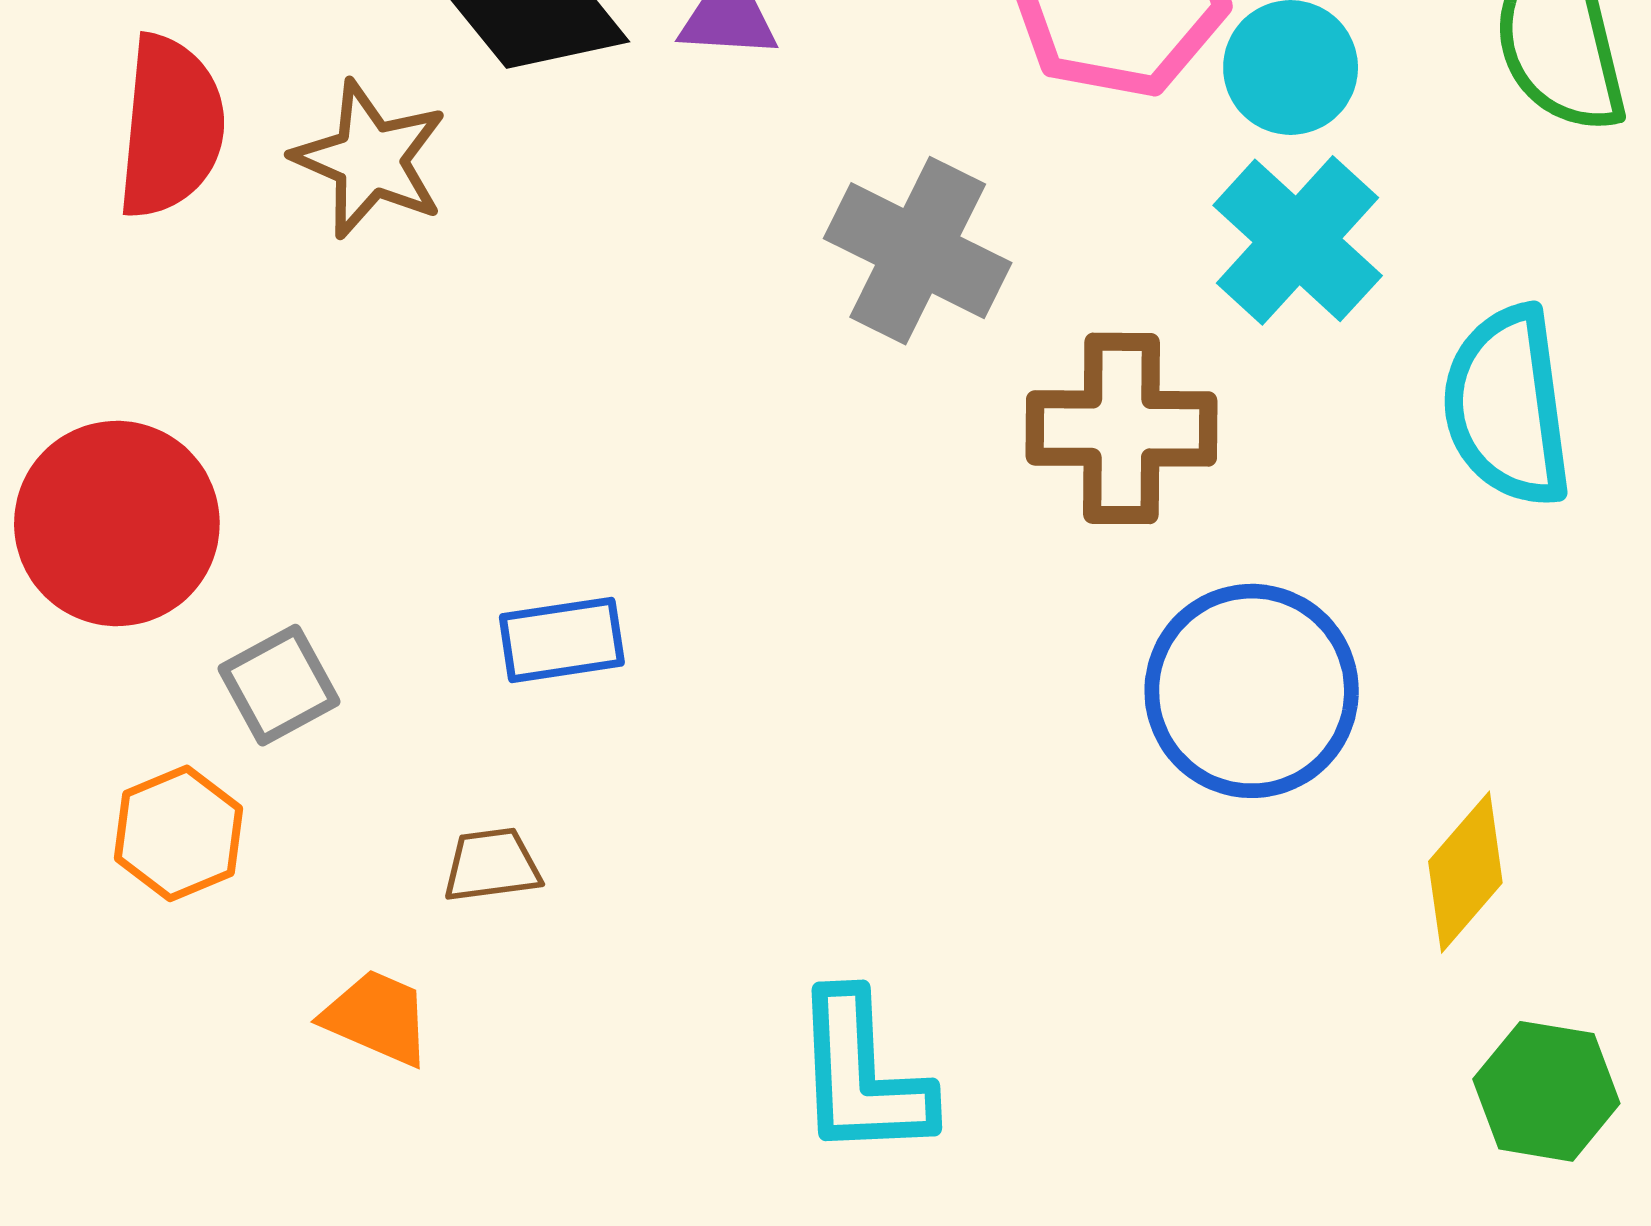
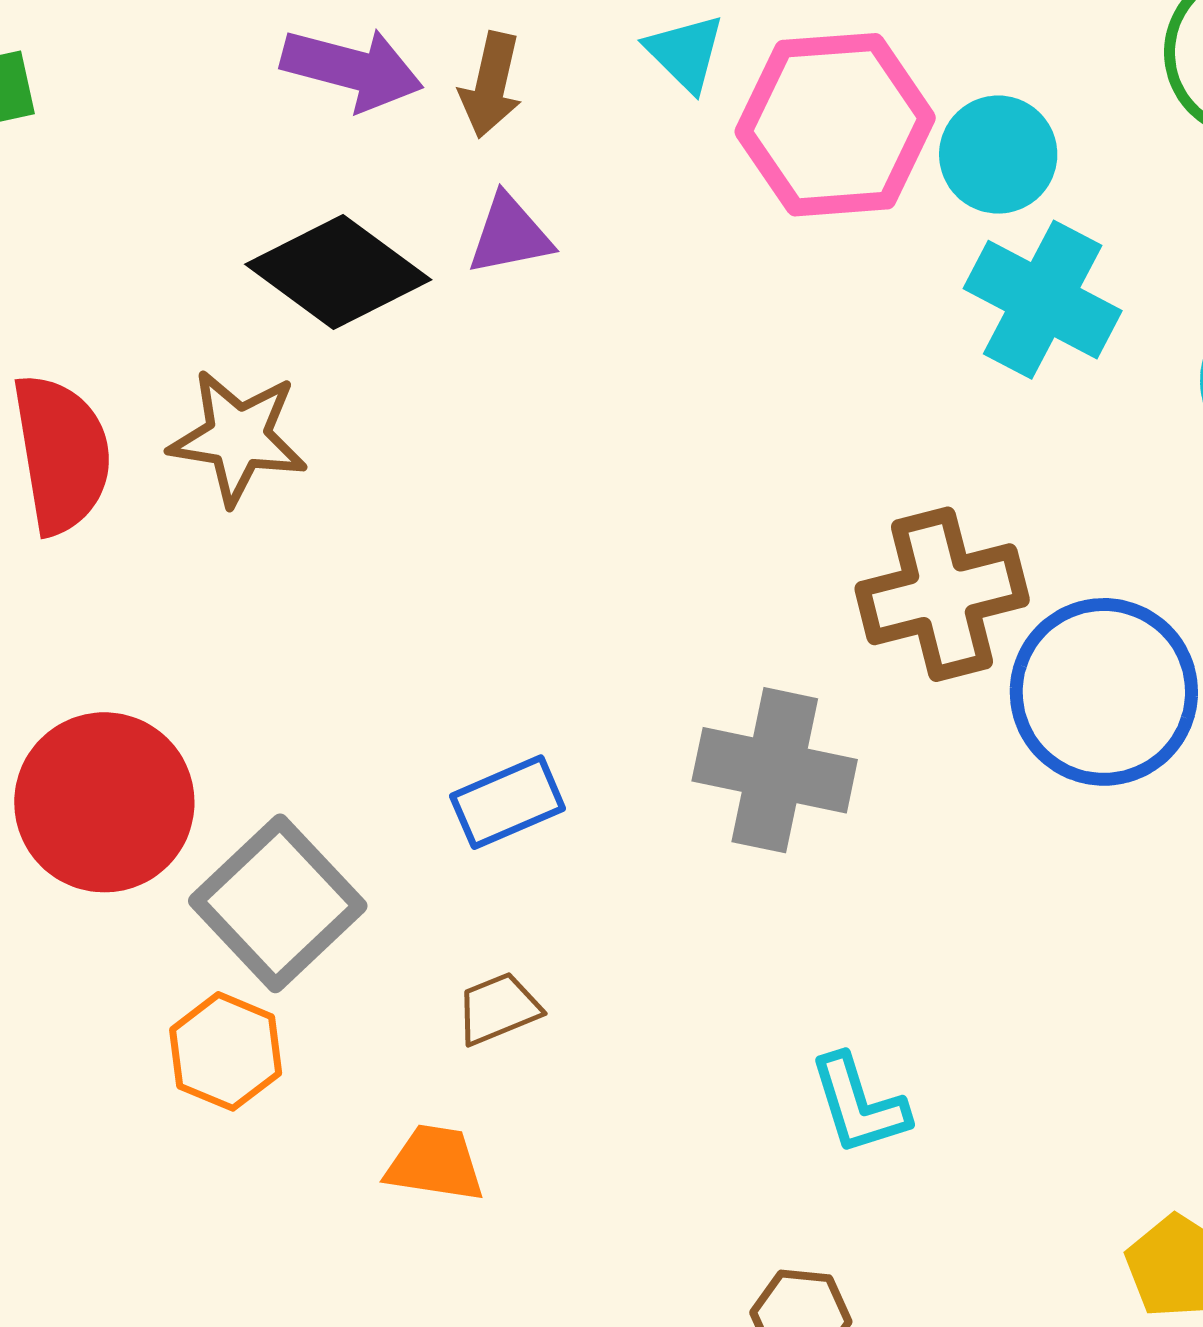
gray cross: (918, 251) -> (775, 770), moved
brown cross: (1122, 428) -> (942, 594), moved
gray square: (279, 685) -> (278, 903), size x1.6
cyan L-shape: (862, 1075) -> (859, 1105), size x0.7

